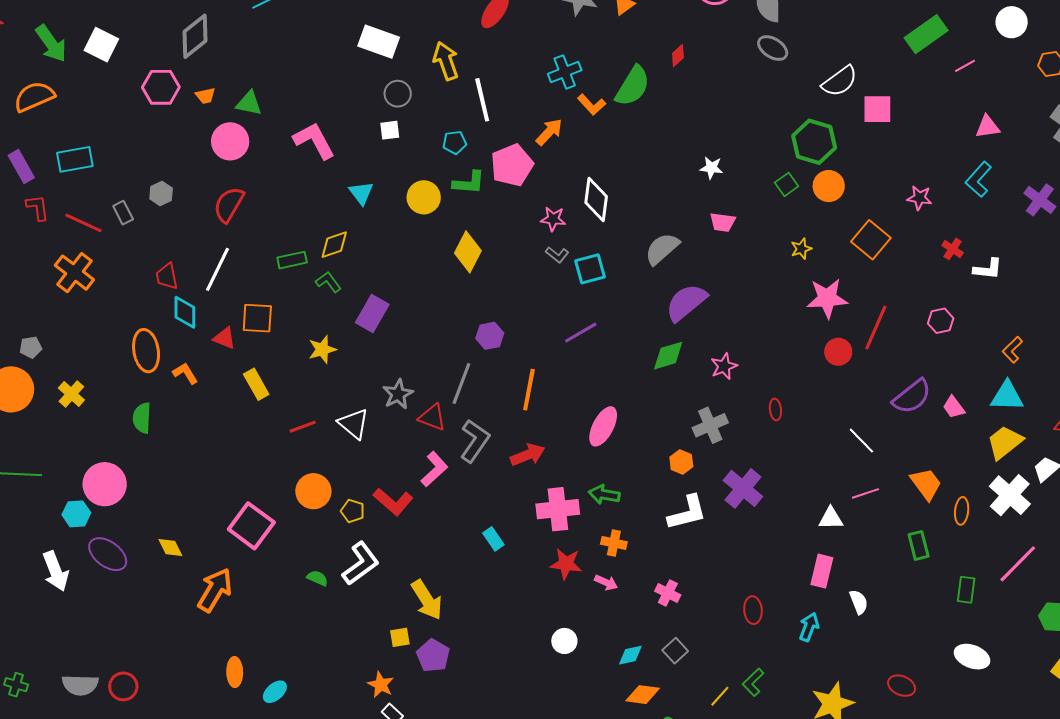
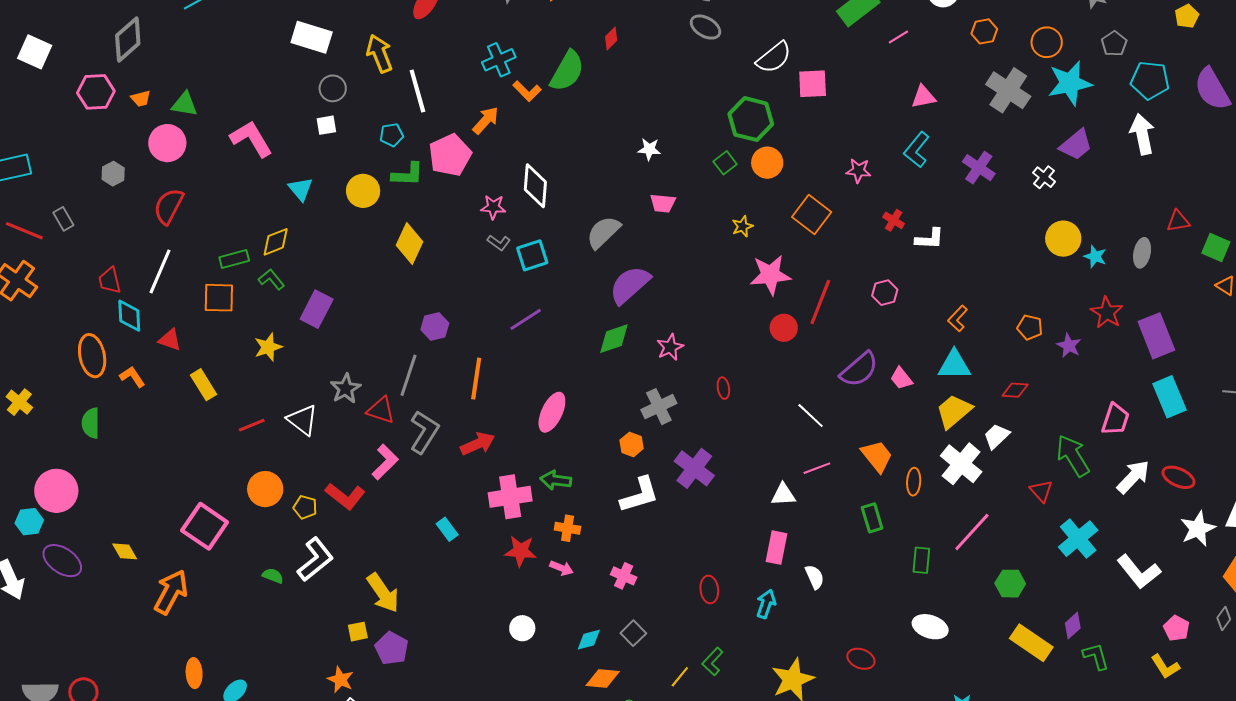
gray hexagon: (161, 193) -> (113, 174), moved
orange square: (257, 318) -> (219, 298), moved

